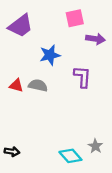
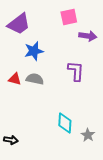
blue star: (50, 55) -> (34, 51), moved
cyan diamond: (70, 156) -> (65, 123), moved, turned 45

